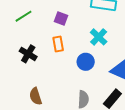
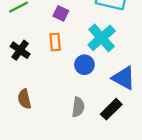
cyan cross: (99, 37) -> (102, 38), size x1.4

